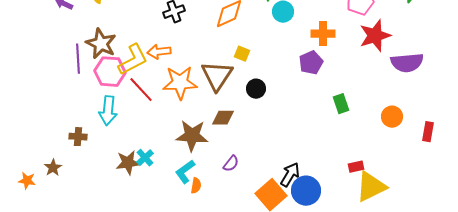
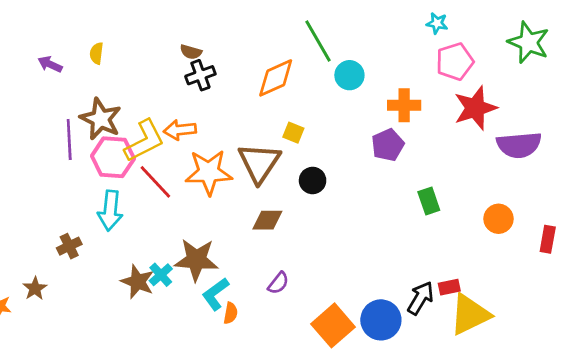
brown star: (192, 136) -> (196, 260), moved
brown cross: (78, 137) -> (69, 246), turned -30
brown star: (128, 163) -> (138, 282), turned 30
black arrow: (290, 175) -> (421, 298), moved

